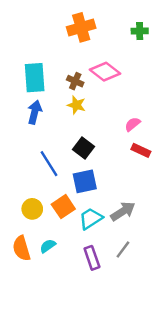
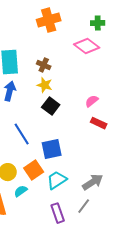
pink diamond: (105, 72) -> (87, 46), moved
black square: (84, 148) -> (51, 106), moved
gray arrow: (123, 211) -> (93, 182), moved
cyan semicircle: (48, 246) -> (21, 191), moved

